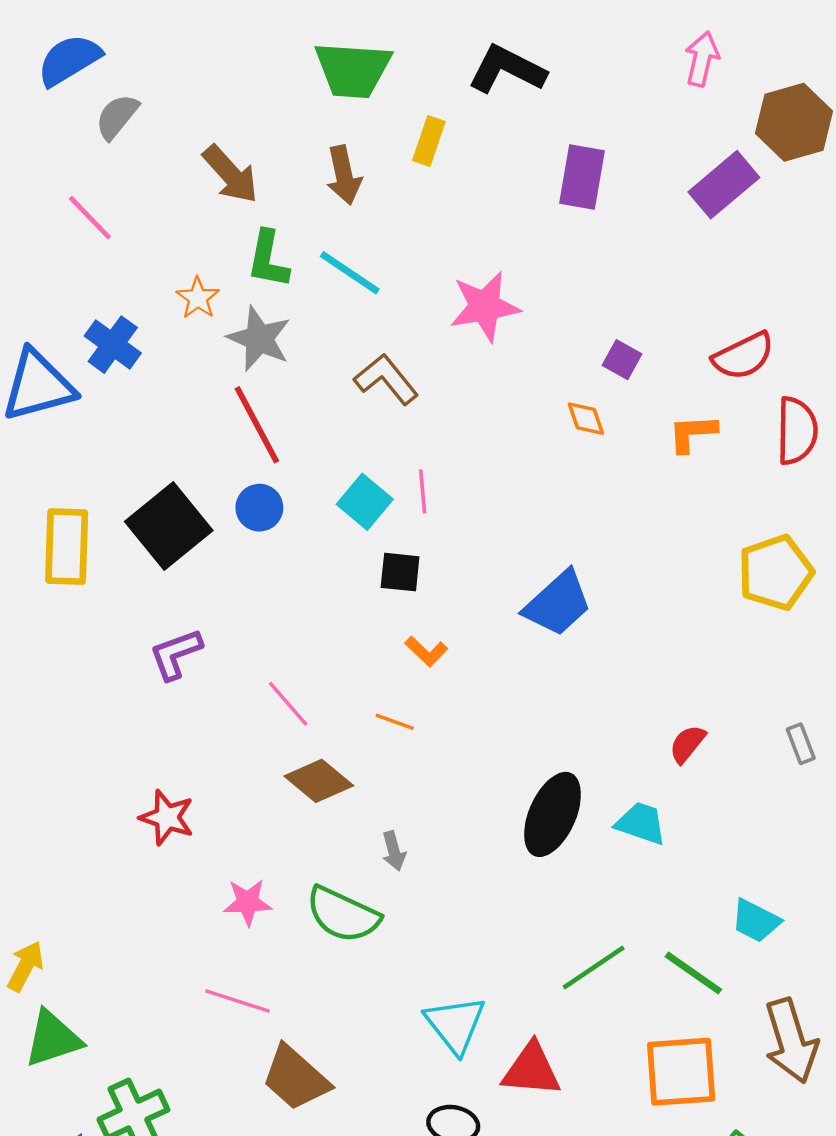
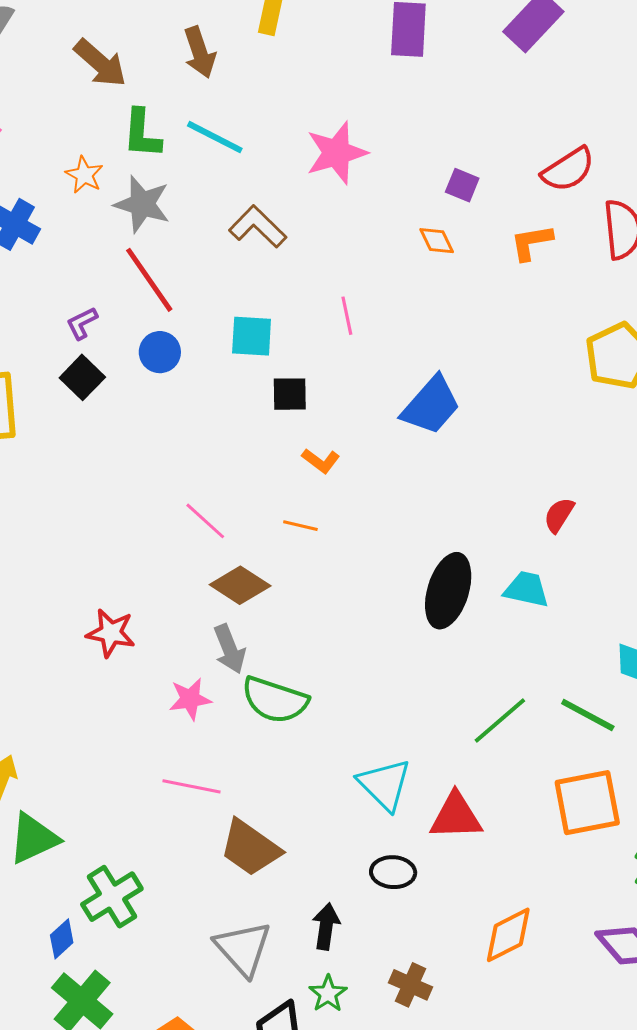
pink line: (423, 491) -> (347, 316), moved
cyan square: (365, 502) -> (252, 336), turned -30
black square: (169, 526) -> (82, 377), size x0.6
purple L-shape: (176, 654) -> (82, 323), moved, size x0.7
gray arrow: (394, 851) -> (229, 649), moved, size x1.4

